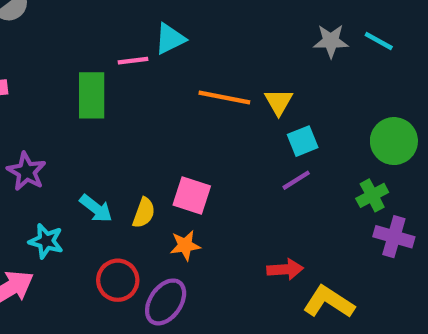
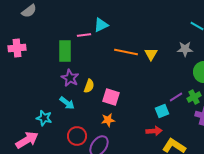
gray star: (331, 41) -> (185, 49), moved
cyan square: (303, 141) -> (162, 111), moved
purple star: (26, 171) -> (70, 78), moved
purple line: (296, 180) -> (176, 97), moved
yellow semicircle: (144, 213) -> (89, 86), moved

